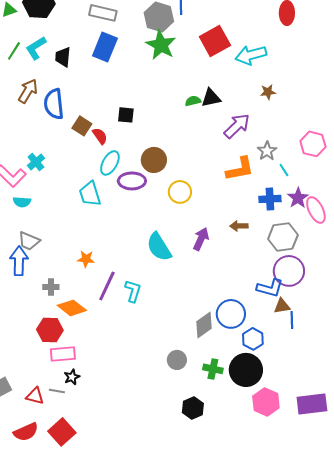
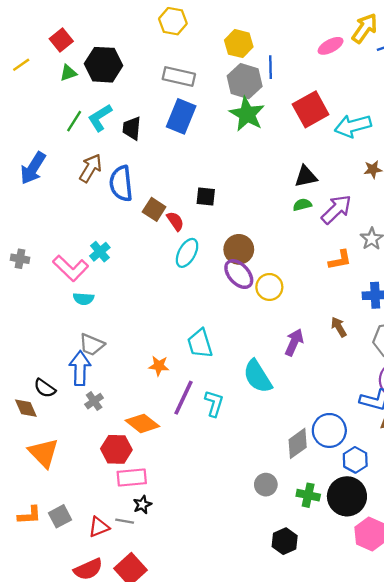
green semicircle: (193, 101) -> (302, 205), moved
orange L-shape: (240, 169) -> (340, 260), size x0.7
purple ellipse: (132, 181) -> (239, 274), moved, turned 48
cyan trapezoid: (90, 194) -> (200, 343), moved
brown arrow: (239, 226) -> (339, 327), turned 60
cyan semicircle: (159, 247) -> (258, 376), moved
gray cross: (51, 287) -> (94, 401), moved, turned -35
red triangle: (35, 396) -> (99, 527), turned -36

